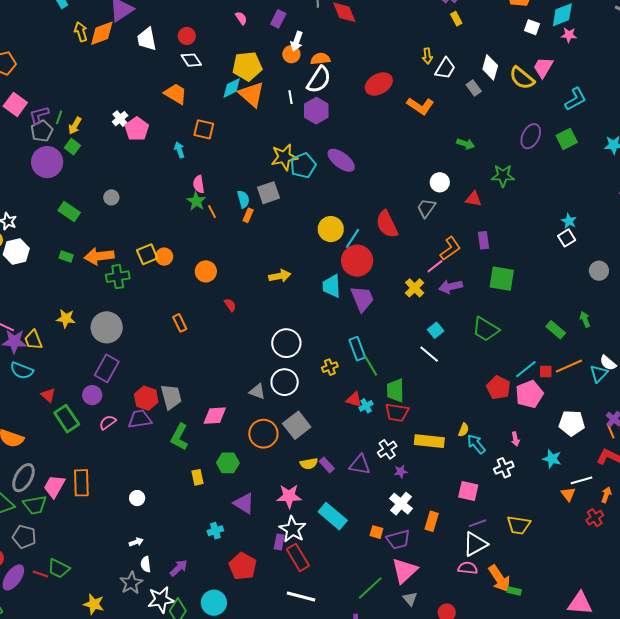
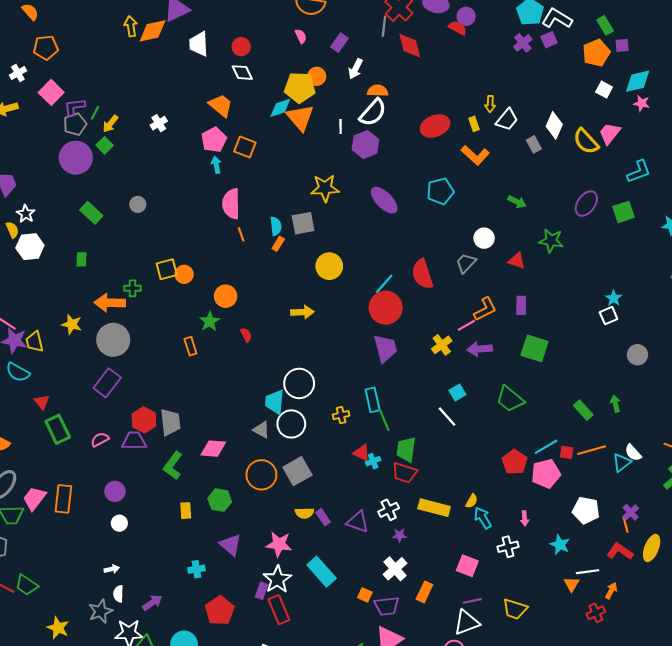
yellow rectangle: (456, 19) -> (474, 124), moved
orange circle: (291, 54) -> (317, 76), moved
pink pentagon: (137, 129) -> (214, 140), moved
cyan pentagon: (303, 165) -> (440, 191), moved
pink semicircle: (199, 184) -> (231, 204), size x1.6
green star: (196, 201) -> (210, 321), moved
yellow circle: (331, 229) -> (329, 266), moved
orange arrow: (99, 256) -> (110, 303), moved
green rectangle: (66, 257) -> (81, 259), turned 64
green cross: (118, 277) -> (132, 288), size x0.7
cyan trapezoid: (332, 286) -> (275, 402), moved
purple circle: (92, 395) -> (115, 491), moved

